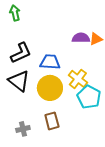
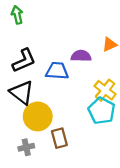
purple semicircle: (81, 38) -> (81, 56), moved
yellow cross: (78, 79) -> (105, 90), moved
yellow circle: (50, 88) -> (38, 116), moved

